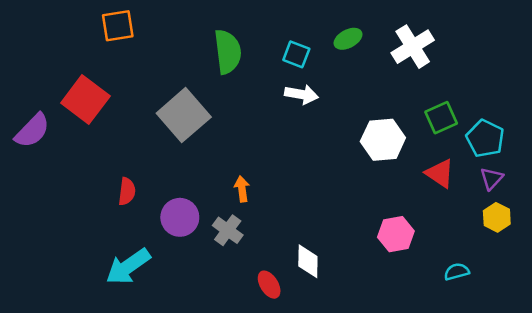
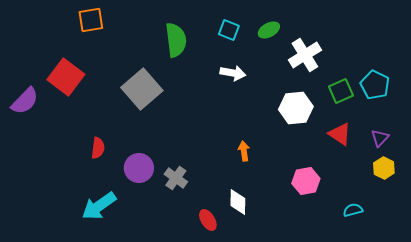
white cross: (413, 47) -> (305, 55), moved
cyan square: (296, 54) -> (229, 30), moved
cyan pentagon: (485, 138) -> (375, 85), moved
orange arrow: (242, 189) -> (244, 151), moved

